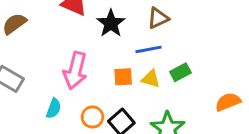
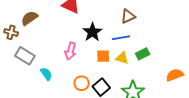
black star: (111, 23) -> (92, 32), moved
pink arrow: (75, 70) -> (71, 51), size x0.7
cyan semicircle: (54, 108) -> (46, 74), moved, turned -56

